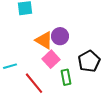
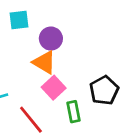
purple circle: (60, 36) -> (51, 39), moved

